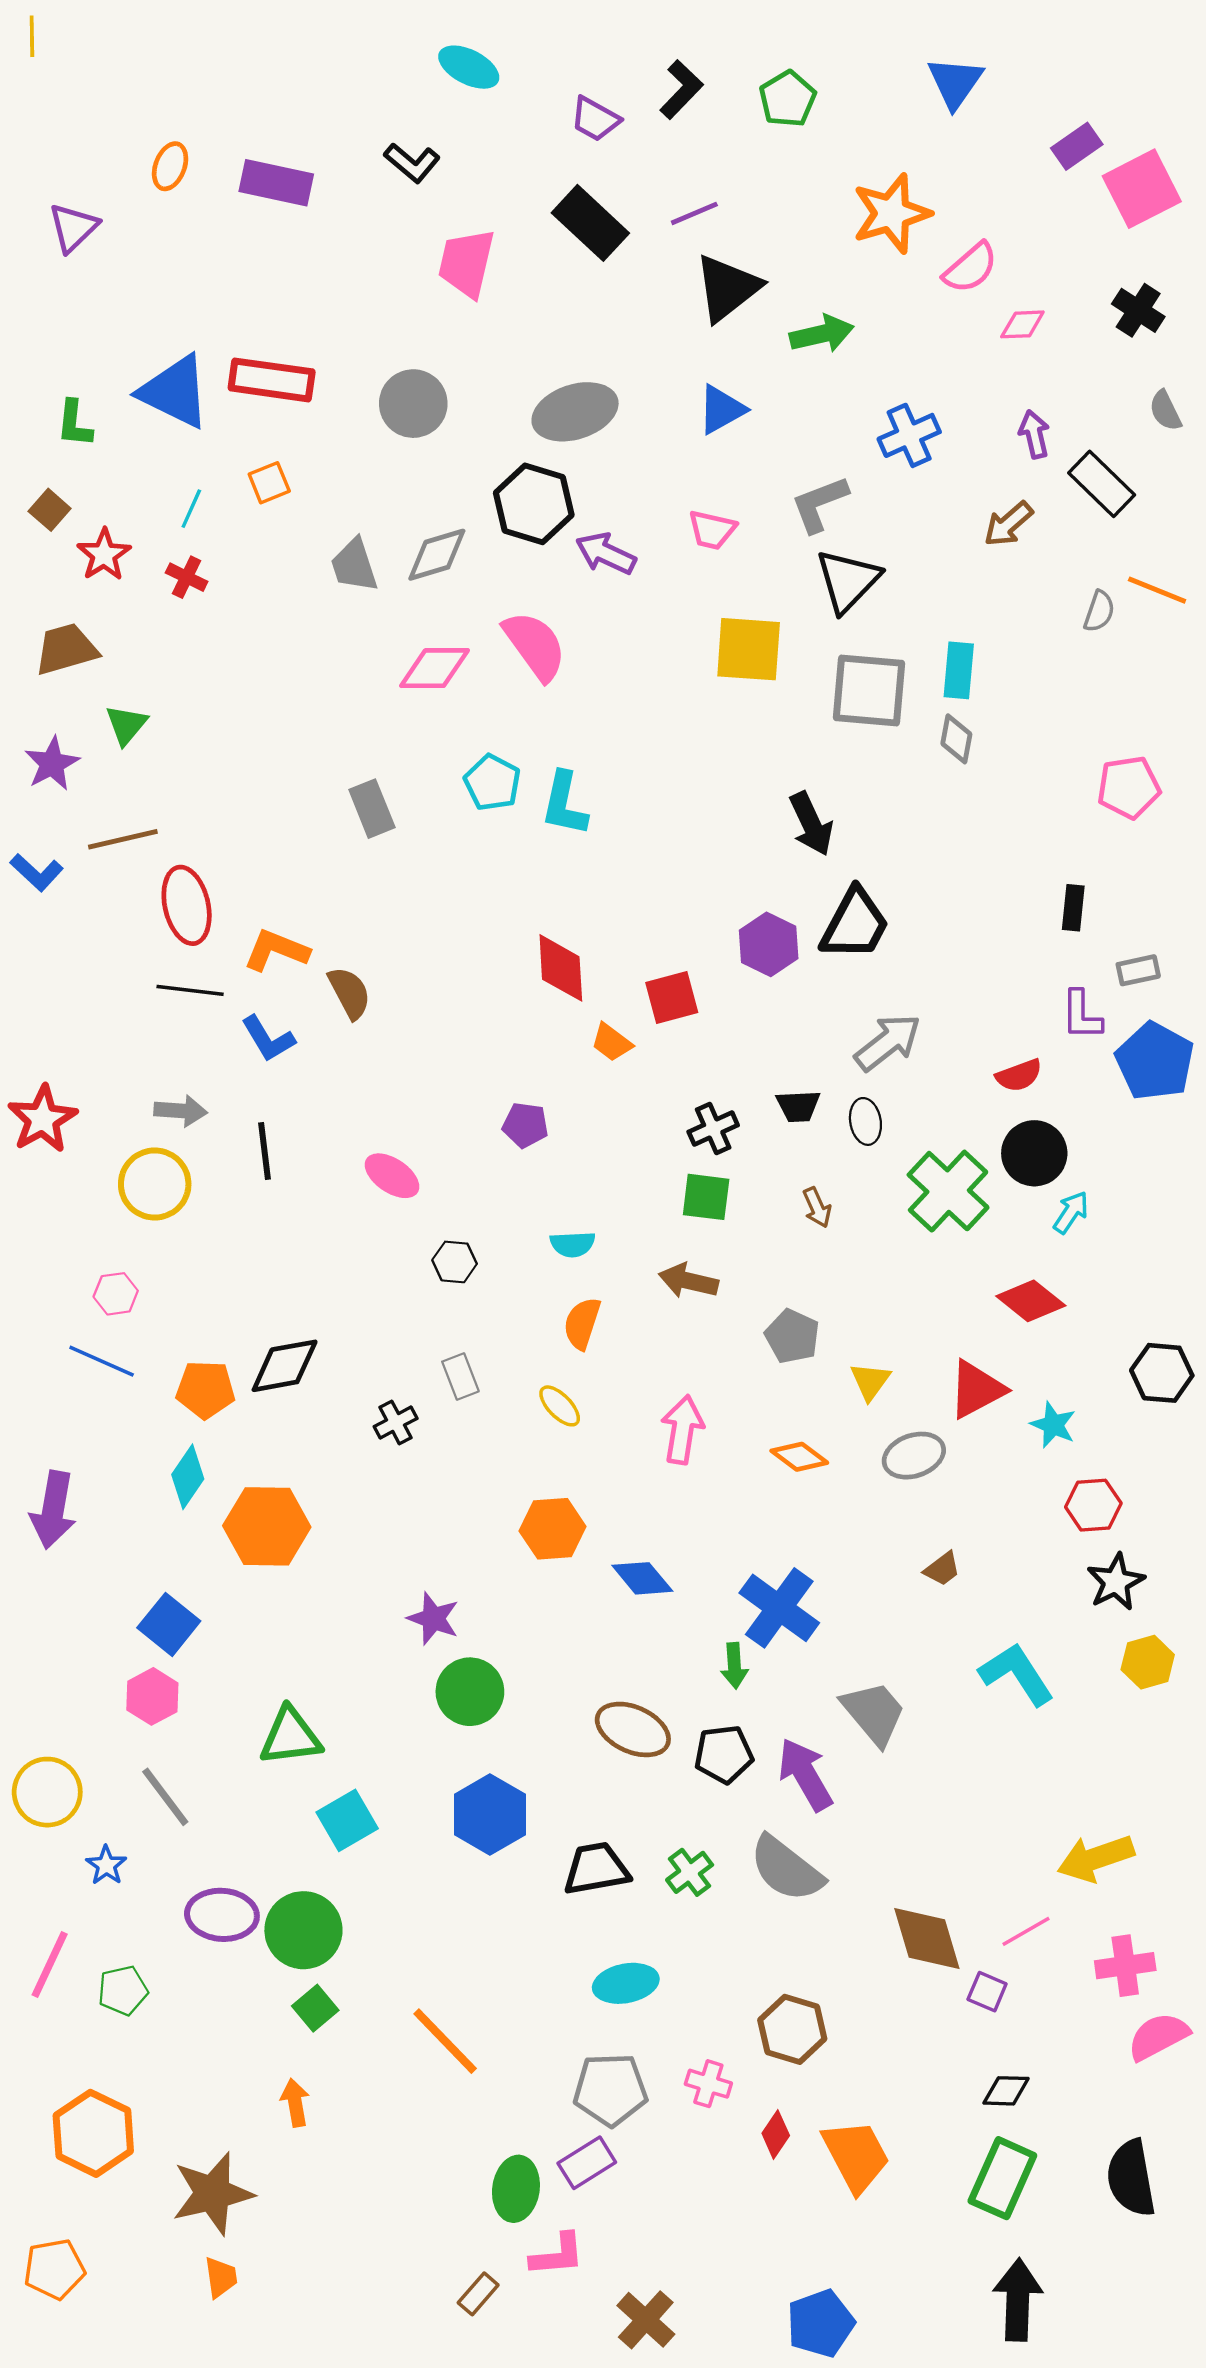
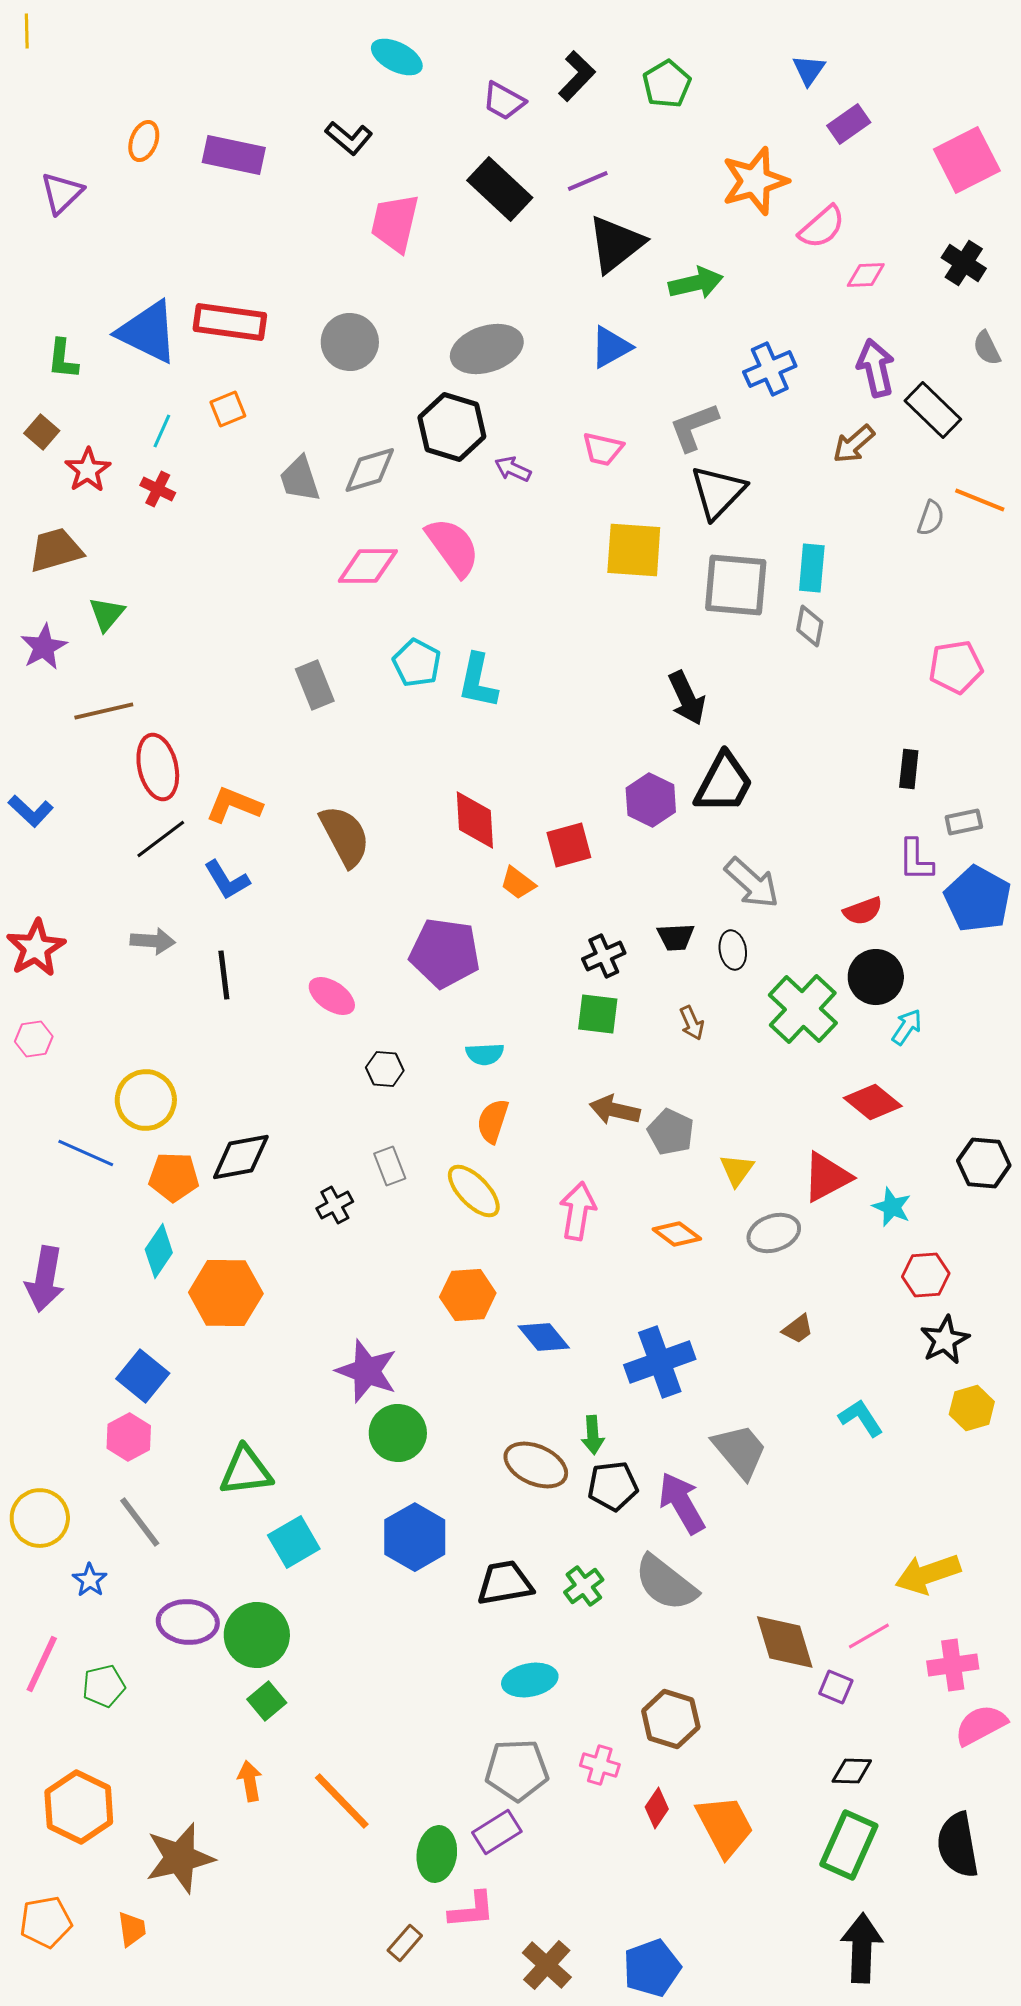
blue triangle: (955, 82) -> (809, 70), size x0.7
purple rectangle: (1077, 146) -> (849, 124), moved
purple arrow: (1034, 434) -> (876, 368), size x1.4
purple arrow: (606, 554) -> (513, 469), size x0.7
blue L-shape: (37, 872) -> (31, 811), moved
black line: (190, 990) -> (161, 839), turned -44
brown semicircle: (349, 993) -> (345, 836), moved, size x1.4
gray arrow: (888, 1042) -> (752, 883), turned 80
purple pentagon: (525, 1125) -> (445, 953), size x1.8
yellow circle: (155, 1184) -> (146, 1100), moved
brown arrow: (688, 1281) -> (615, 1110), moved
pink hexagon: (116, 1294) -> (34, 1039), moved
yellow ellipse: (560, 1406) -> (474, 1191), size x1.5
blue cross: (779, 1608) -> (660, 1362), turned 34
purple star: (433, 1618) -> (367, 1371), size x1.4
green arrow: (734, 1666) -> (593, 1435), moved
cyan L-shape: (1017, 1674) -> (861, 1418), size x0.7
orange line: (445, 2041) -> (342, 1801), moved
orange trapezoid: (221, 2277) -> (132, 1929), moved
blue pentagon: (821, 2323) -> (652, 1968), moved

